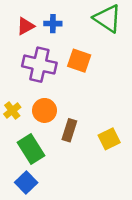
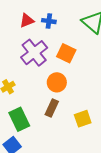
purple cross: (39, 65) -> (34, 53), turned 32
orange circle: (44, 110) -> (57, 82), moved

